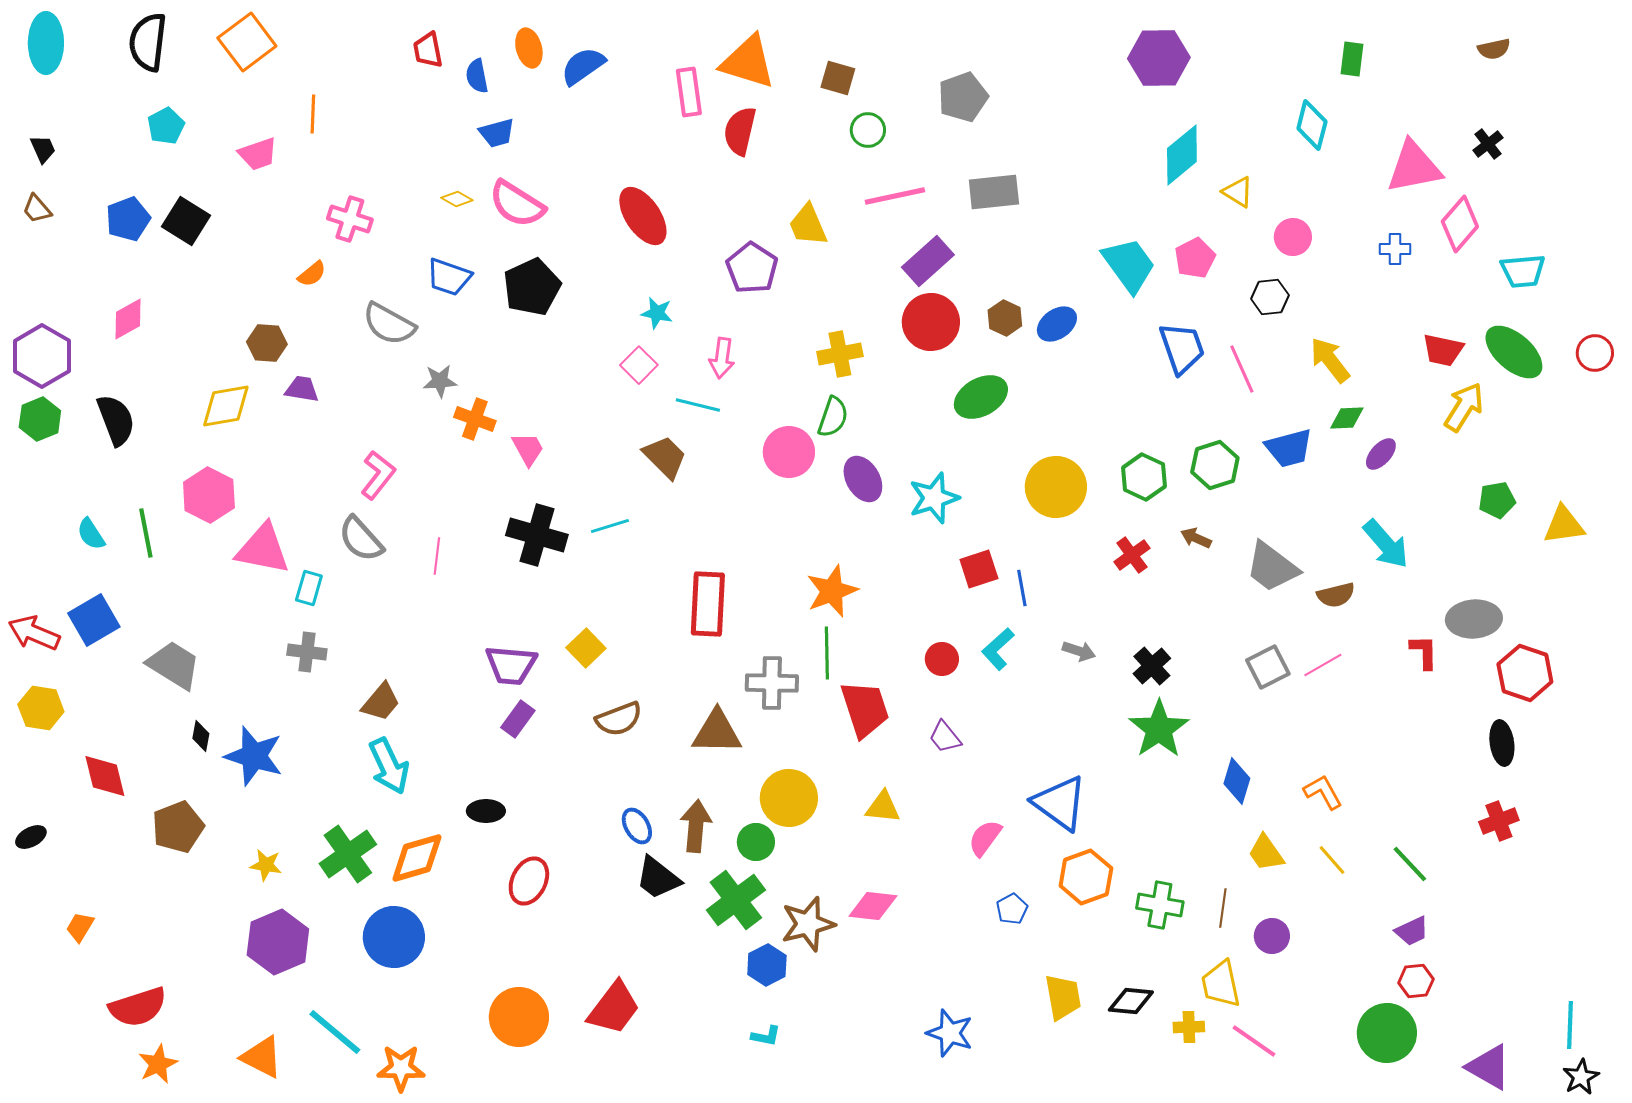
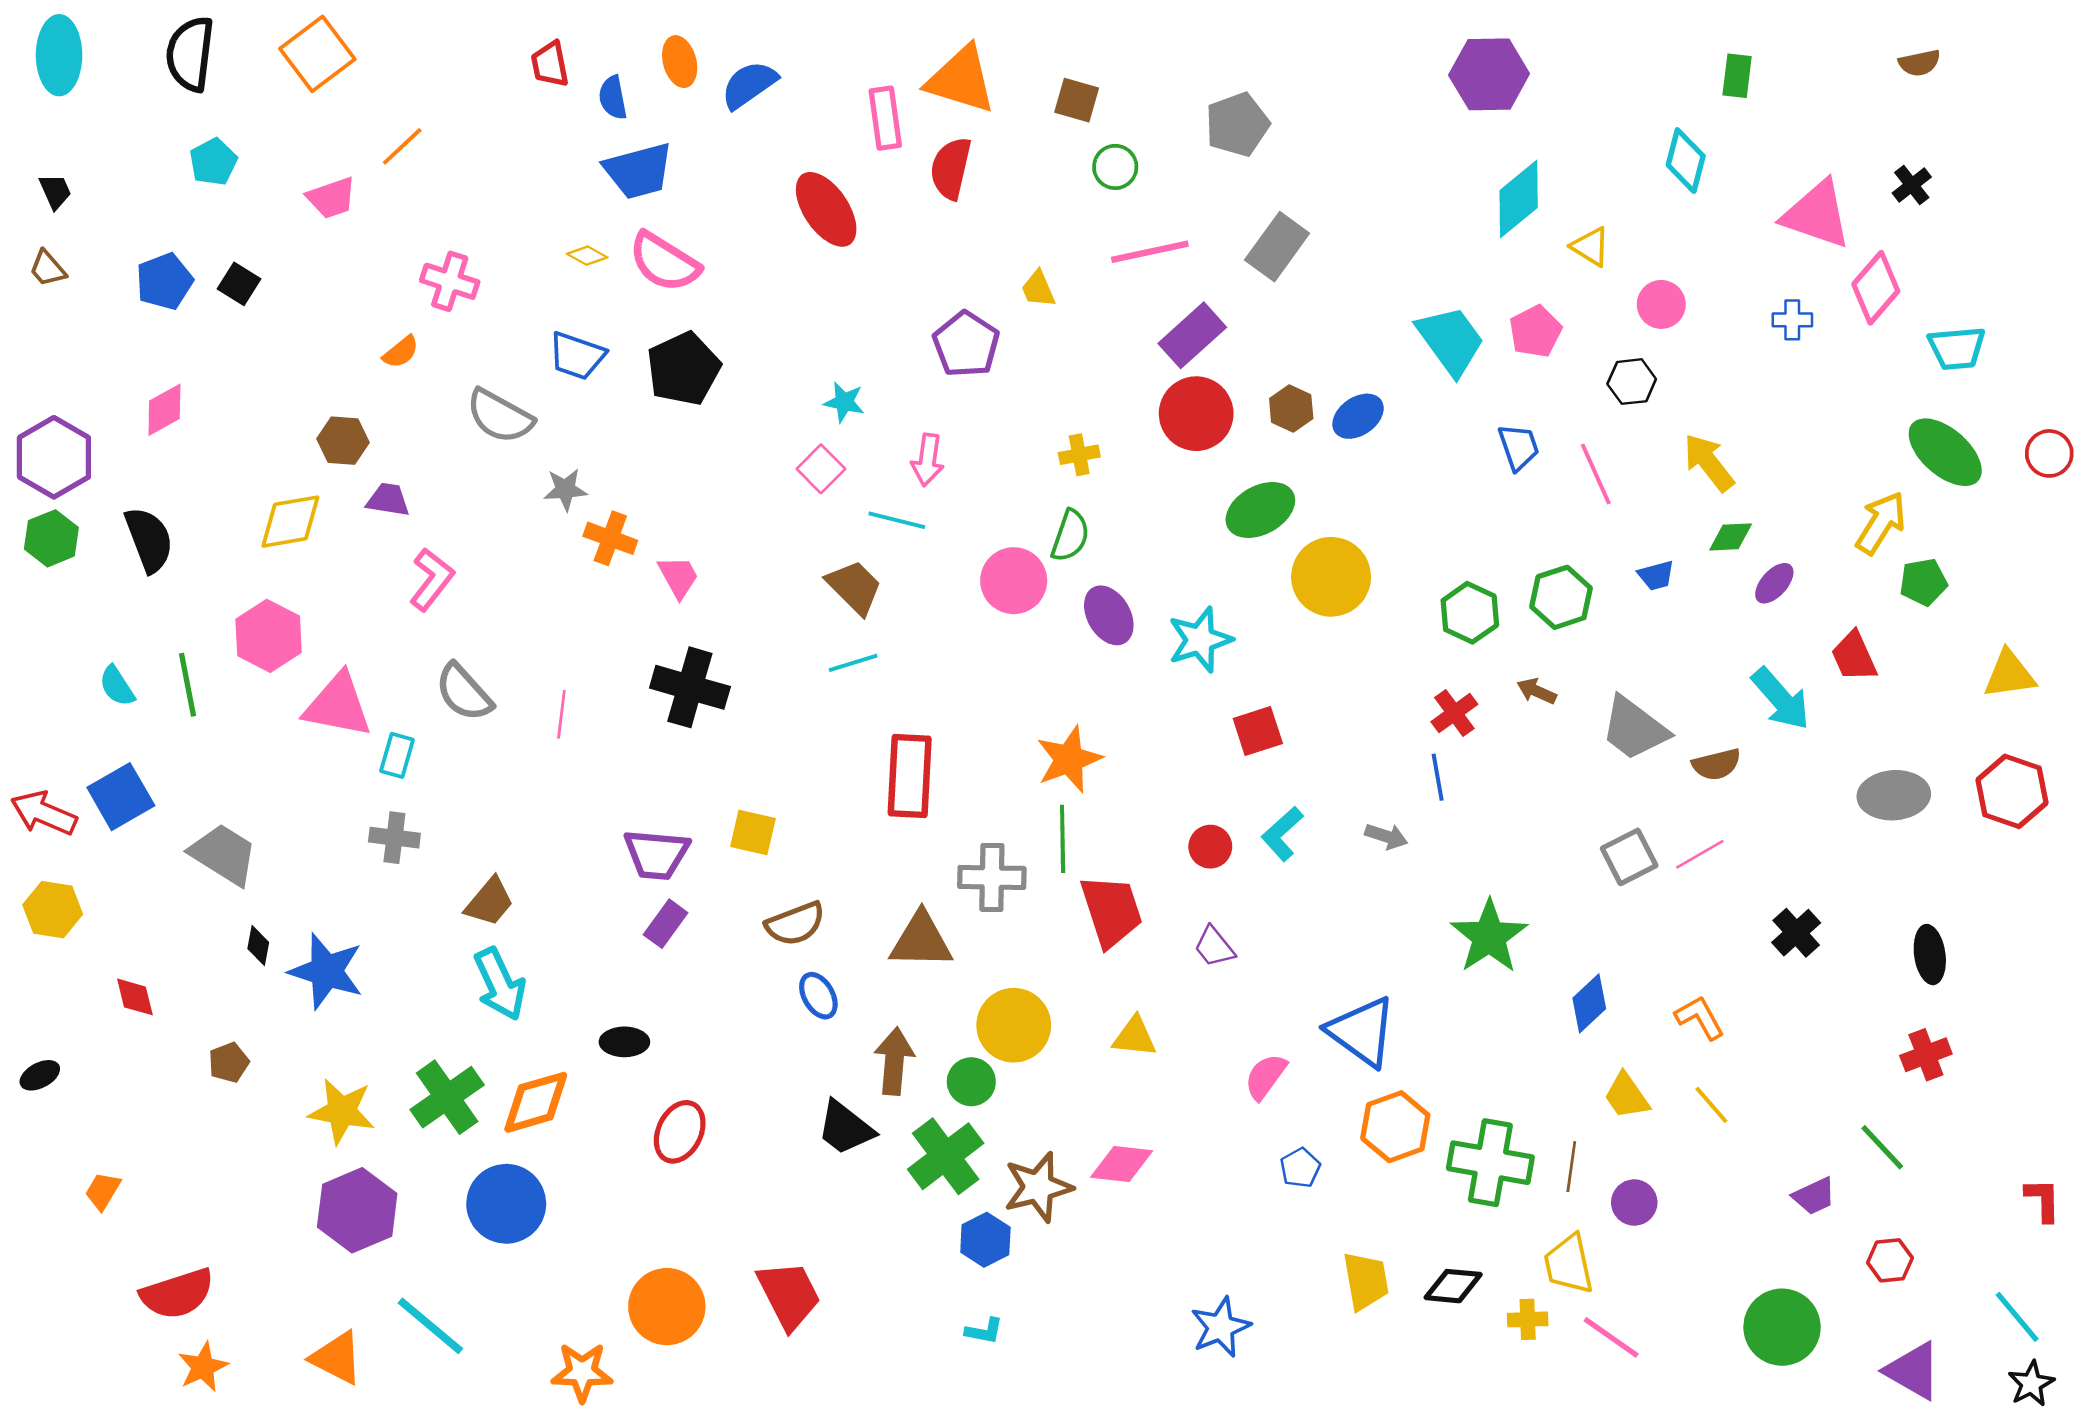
orange line: (313, 114) -> (402, 146), turned 45
blue trapezoid: (497, 133) -> (639, 171), size x1.5
pink triangle: (1414, 167) -> (1817, 214), turned 30
gray rectangle: (994, 192) -> (1277, 247), turned -48
red ellipse: (643, 216) -> (826, 209), moved
black square: (186, 221) -> (239, 284), size x0.7
yellow trapezoid: (808, 225) -> (1038, 289), size x0.7
blue trapezoid: (1182, 348) -> (1519, 447), size x0.7
red trapezoid: (1443, 350) -> (1854, 656), moved, turned 54
yellow cross: (840, 354) -> (1079, 455), size x0.7
blue trapezoid: (1289, 448) -> (1656, 576), size x0.6
pink L-shape: (378, 475) -> (432, 579), moved
yellow circle: (1056, 487) -> (1331, 577), moved
green pentagon: (1497, 500) -> (1923, 582), moved
cyan line: (610, 526) -> (853, 663), moved
blue line: (1022, 588) -> (1438, 777), moved
yellow square: (586, 648) -> (753, 832), turned -33
red L-shape: (1424, 652) -> (2043, 1200), moved
black cross: (1152, 666) -> (1796, 933), moved
red hexagon: (1525, 673) -> (2012, 791), moved
red diamond: (105, 776) -> (135, 997), size x0.7
blue diamond: (1237, 781) -> (1589, 1003), turned 30
blue ellipse: (637, 826) -> (818, 996), moved
brown pentagon: (178, 827) -> (229, 1062), size x0.6
green line: (1410, 864) -> (1882, 1147), moved
yellow star: (266, 865) -> (342, 1111), size x1.6
green cross: (1160, 905) -> (1490, 1163), size x1.4
red hexagon: (1416, 981) -> (1890, 1260), moved
red trapezoid: (614, 1008) -> (789, 1295), turned -64
cyan line: (1570, 1025) -> (2017, 1317), turned -42
blue star: (950, 1033) -> (1221, 1327), turned 30
orange star: (401, 1068) -> (582, 1372), moved

